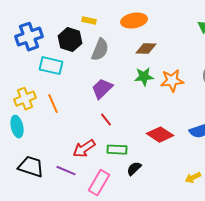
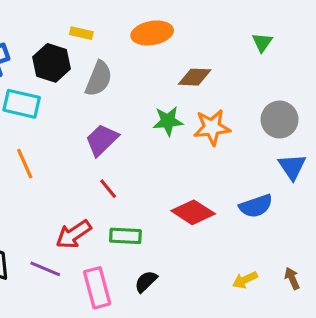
brown diamond: (146, 49) -> (195, 77), moved
black semicircle: (134, 169) -> (146, 281), moved
pink rectangle: (99, 183) -> (97, 288), turned -45

